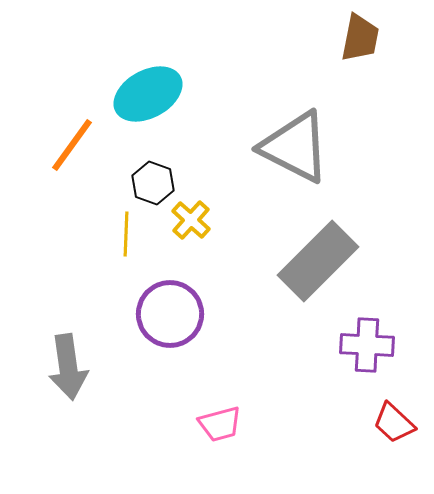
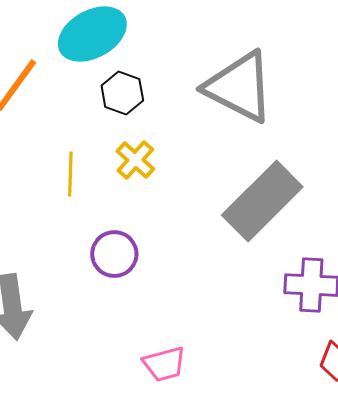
black hexagon: (153, 183) -> (122, 93), moved
purple circle: (170, 314) -> (114, 254), size x0.7

